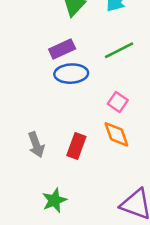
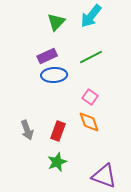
green star: (54, 200) -> (57, 162), moved

